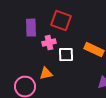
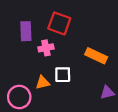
white square: (66, 55) -> (63, 75), moved

